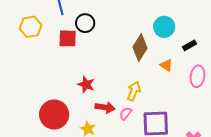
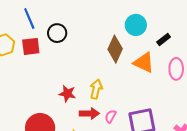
red square: (68, 38) -> (31, 46), moved
orange triangle: (166, 65) -> (144, 63), size x1.6
yellow arrow: (134, 91) -> (96, 89), moved

